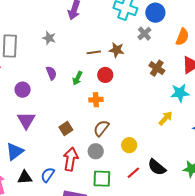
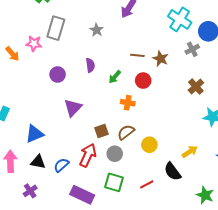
yellow arrow: (166, 118) -> (190, 152), moved
purple triangle: (26, 120) -> (73, 108), moved
brown square: (66, 129) -> (101, 131), moved
yellow circle: (129, 145) -> (149, 145), moved
black semicircle: (157, 167) -> (172, 171), moved

